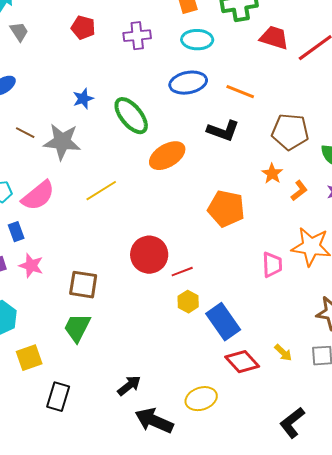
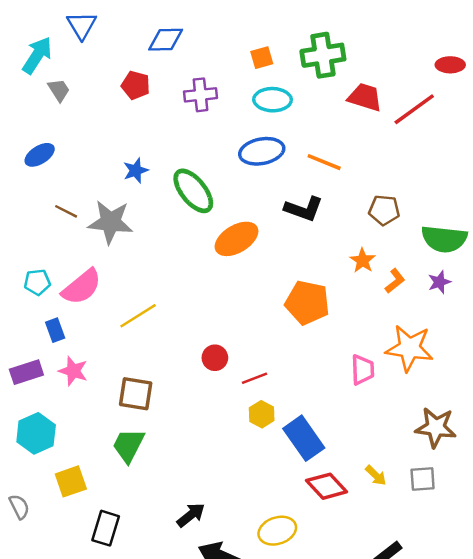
brown pentagon: (290, 132) -> (384, 210), size x0.7
yellow line: (101, 191) -> (138, 316), moved
red circle: (149, 255) -> (215, 358), size x0.6

